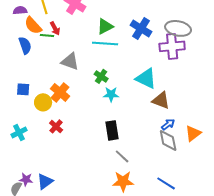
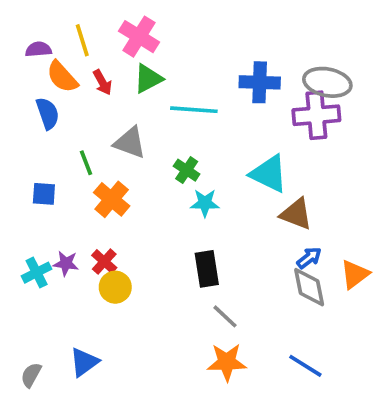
green triangle: (105, 26) -> (148, 79), moved
blue cross: (141, 28) -> (260, 82), turned -30
green line: (47, 35) -> (86, 163), moved, turned 64
yellow circle: (43, 102) -> (115, 287), moved
purple star: (26, 179) -> (66, 263), moved

